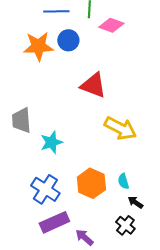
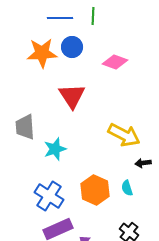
pink diamond: (111, 25) -> (115, 62), moved
red triangle: (93, 85) -> (72, 96), moved, turned 36
black arrow: (135, 202) -> (143, 163), moved, turned -42

